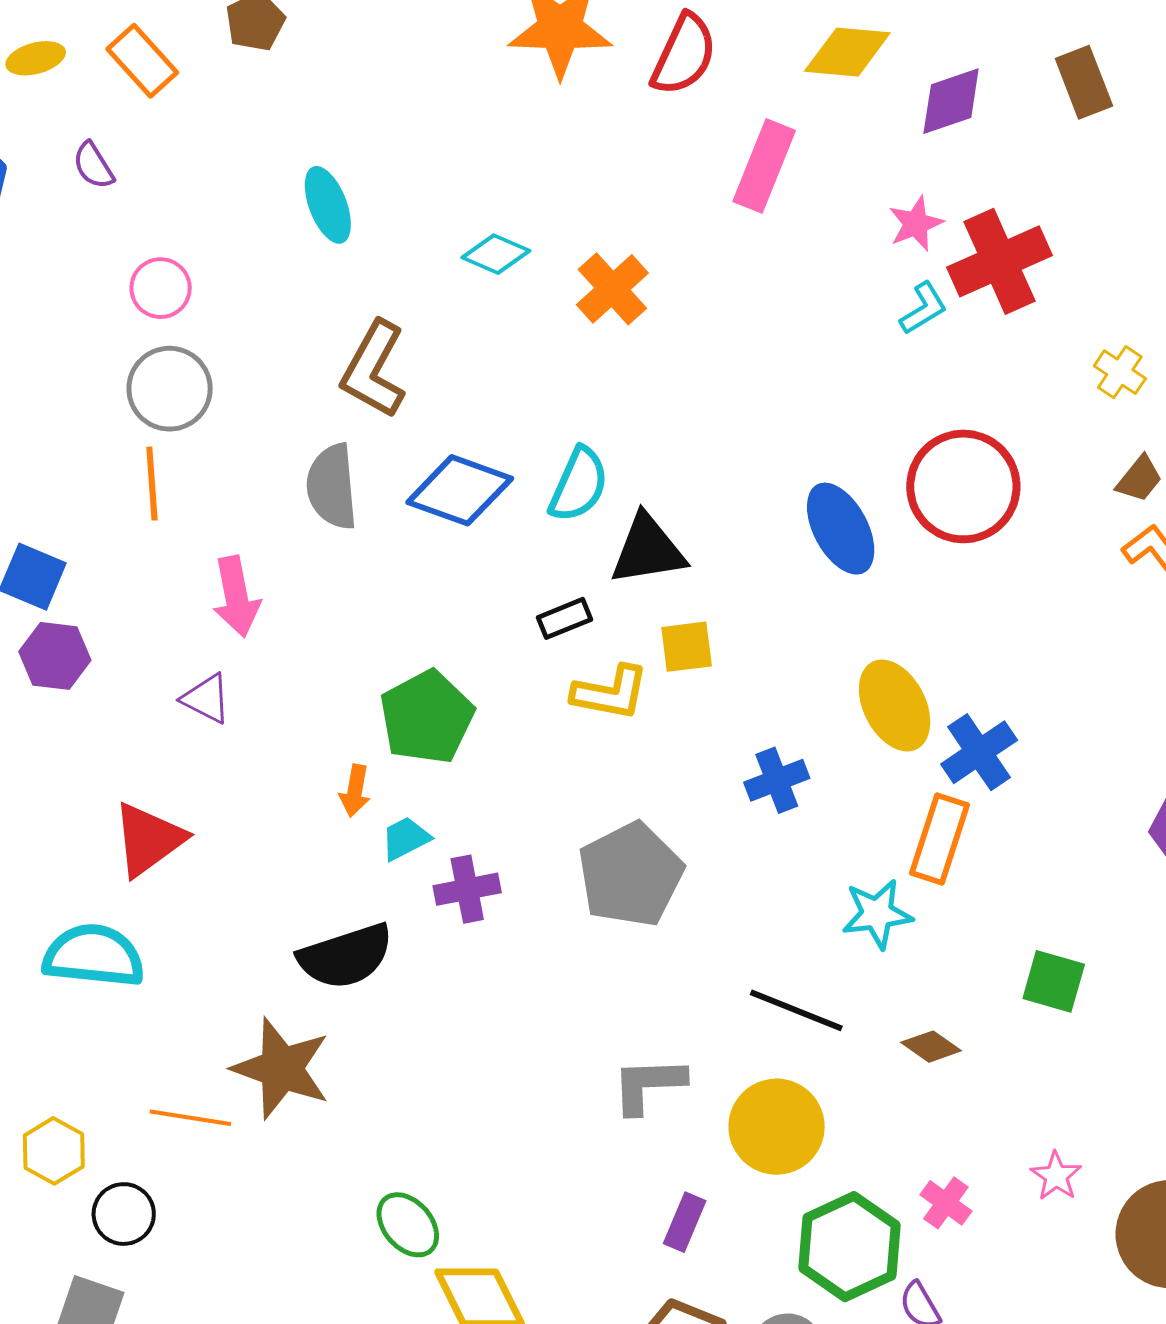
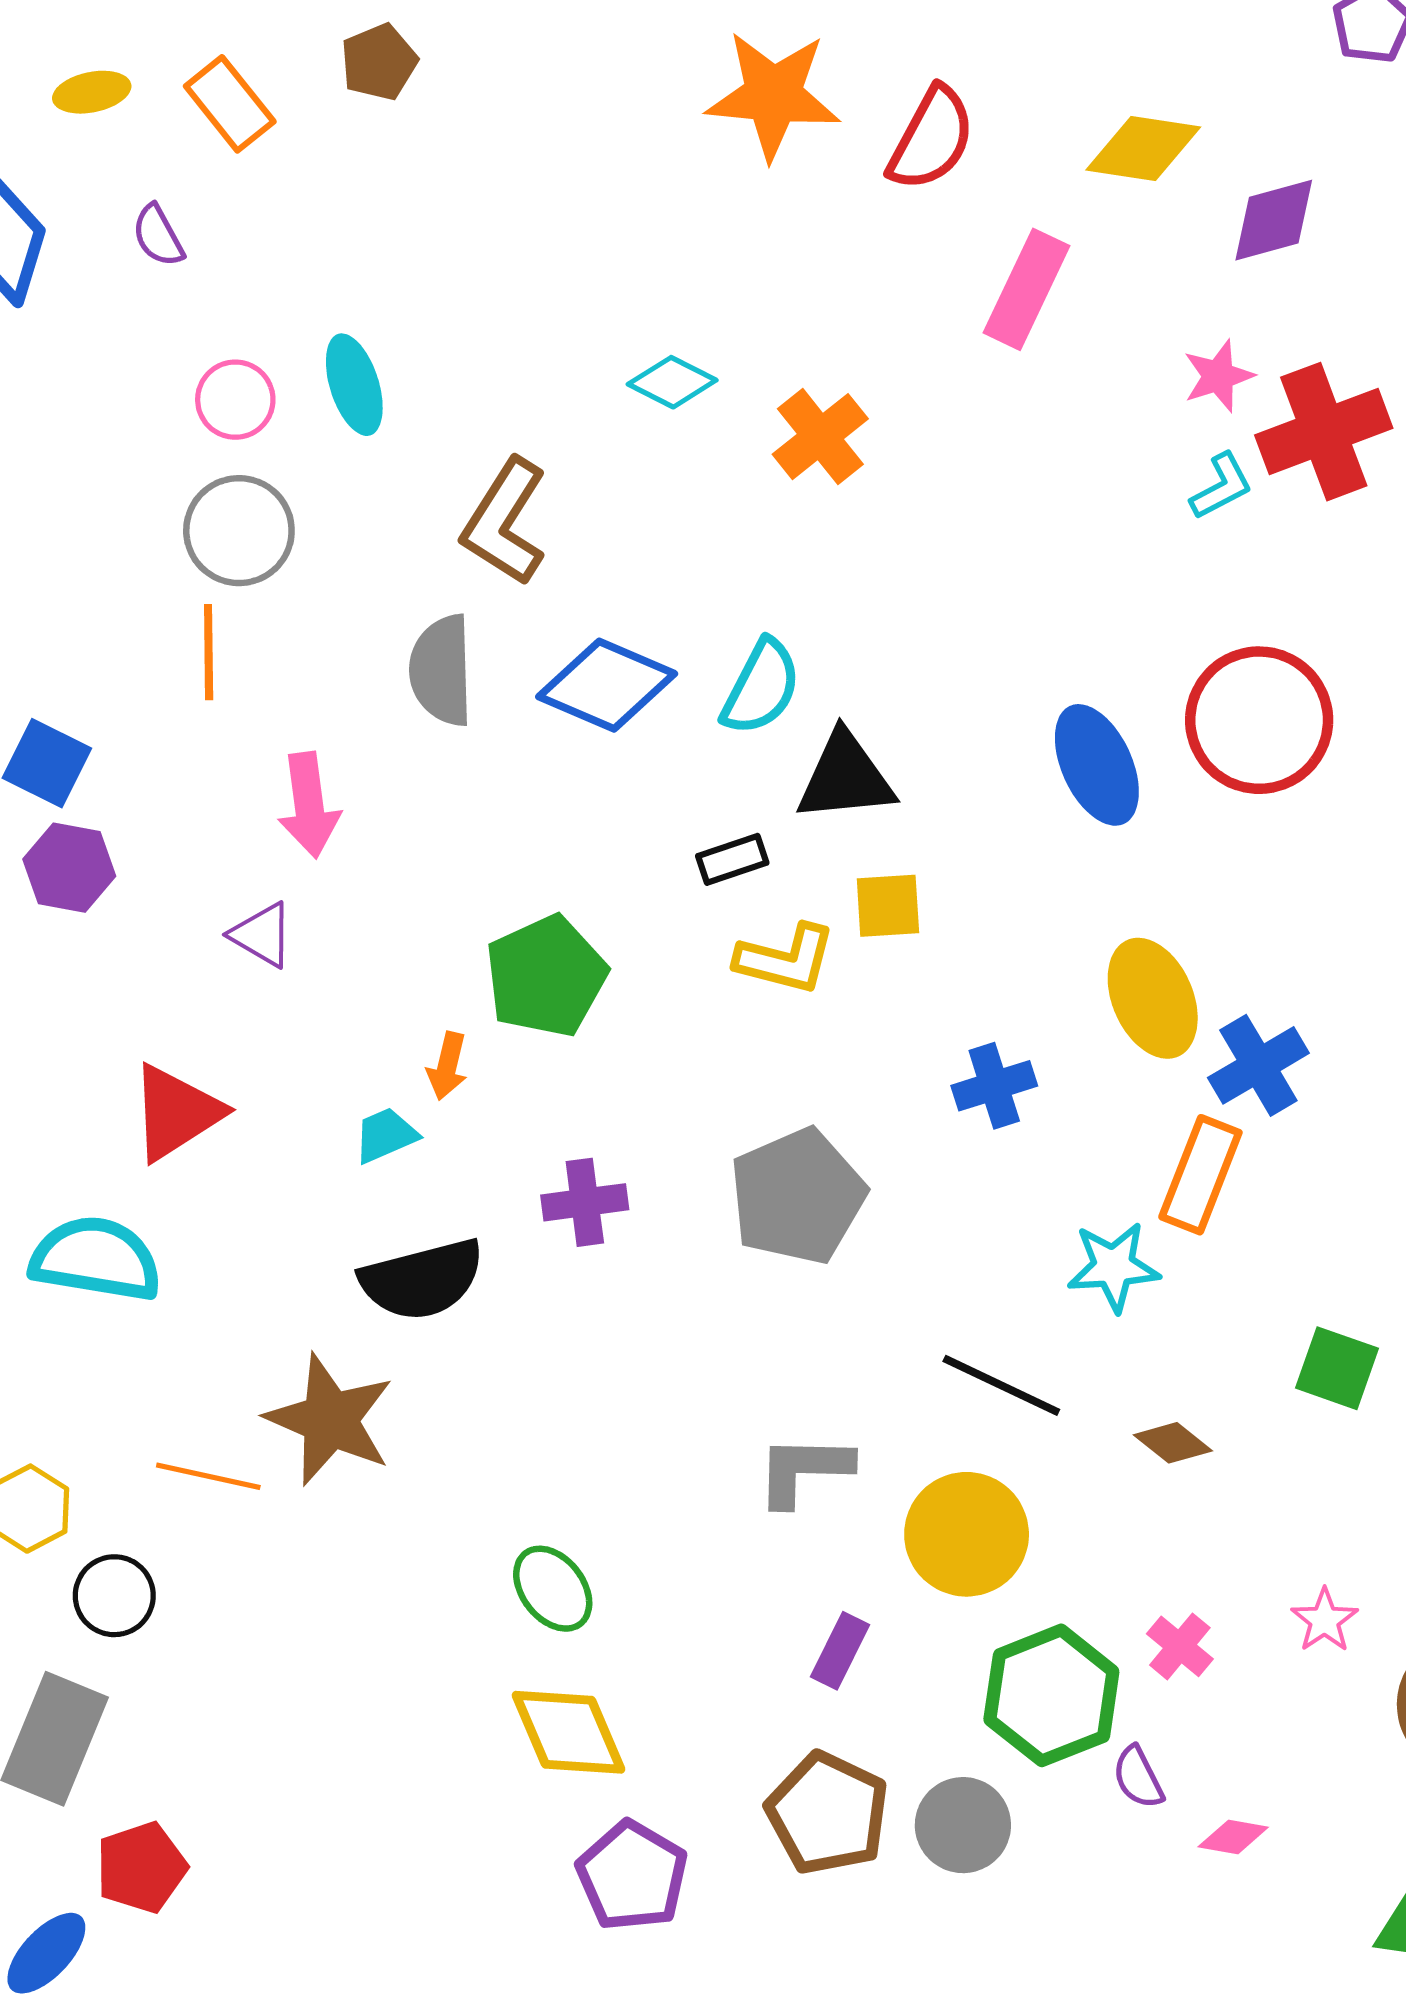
cyan ellipse: (328, 205) -> (354, 385), moved
cyan trapezoid: (405, 838) -> (386, 1135), moved
green ellipse: (408, 1225) -> (553, 1589), moved

